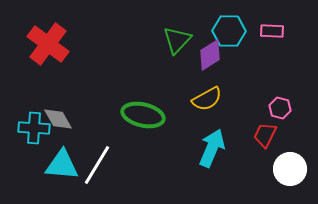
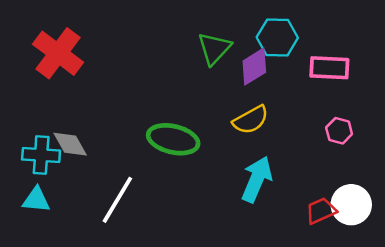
pink rectangle: (272, 31) -> (329, 68), moved, size x1.4
red trapezoid: (265, 135) -> (321, 211), moved, turned 40
cyan triangle: (62, 165) -> (36, 200), moved, size x0.7

